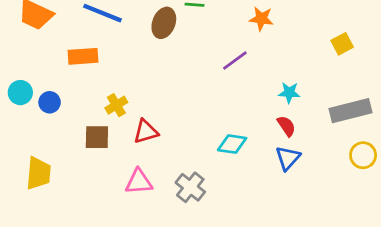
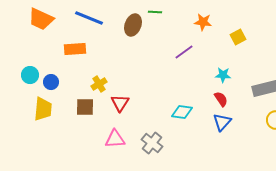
yellow square: (342, 44) -> (238, 37), moved
red triangle: (146, 132) -> (120, 103), turned -42
yellow trapezoid: (38, 173) -> (43, 109), moved

